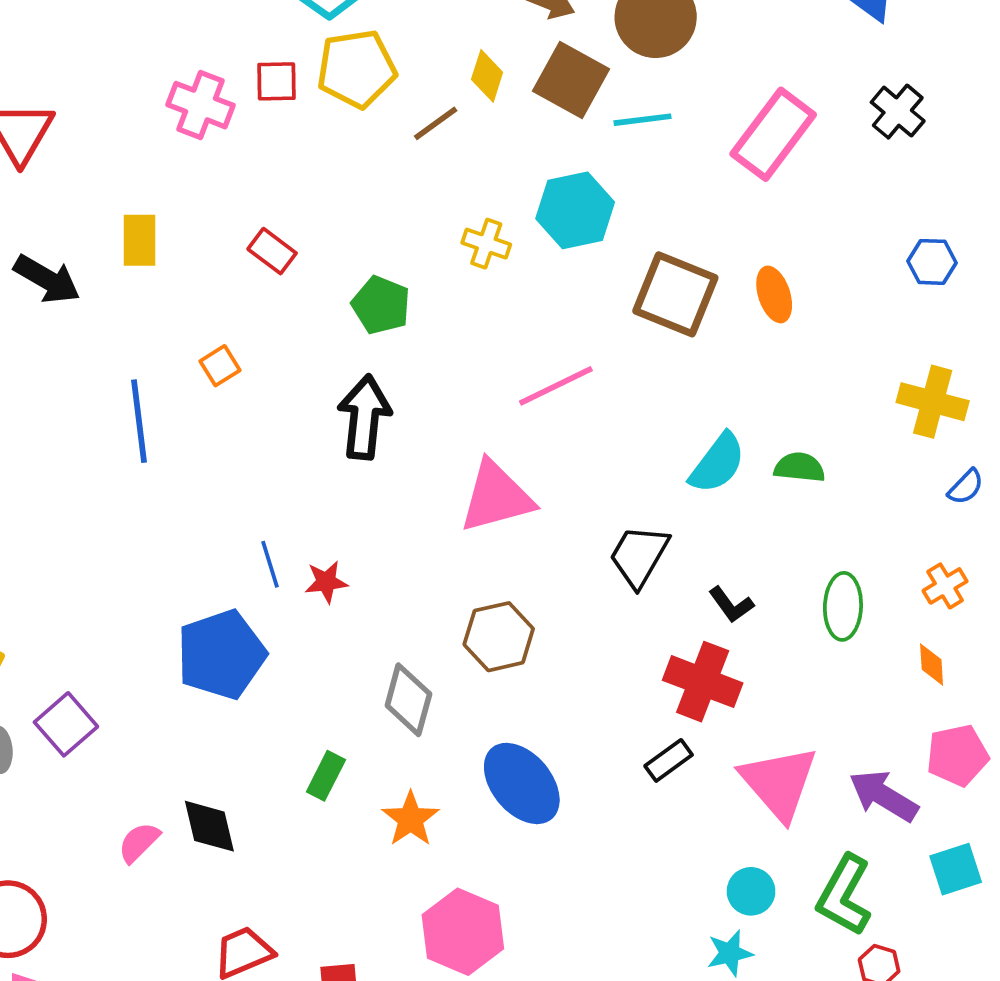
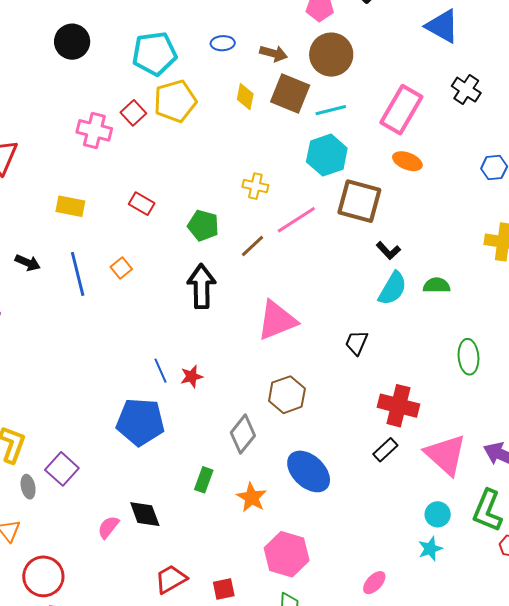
red square: (277, 81) -> (133, 113), turned -35
brown line: (436, 123) -> (252, 246), moved
cyan hexagon: (575, 210) -> (327, 155), moved
yellow rectangle: (140, 240) -> (70, 206), turned -72
black arrow: (47, 279) -> (28, 263), moved, size x0.7
orange ellipse: (774, 294) -> (407, 161), moved, turned -44
pink line: (556, 386) -> (296, 220), moved
blue line: (139, 421) -> (78, 274), moved
black trapezoid: (639, 556) -> (357, 343), size x0.7
black L-shape: (731, 605) -> (388, 251), moved
blue pentagon: (221, 655) -> (140, 422), turned 30
gray diamond: (408, 700) -> (243, 434), turned 30

